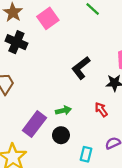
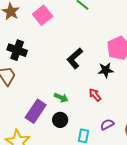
black cross: (16, 42) -> (17, 50), moved
green arrow: (63, 111) -> (61, 98), turned 40

